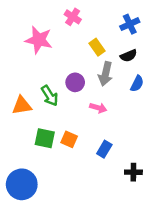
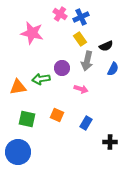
blue cross: (130, 24) -> (81, 17), moved
green arrow: (50, 96) -> (41, 79), turned 114
green square: (45, 138) -> (27, 119), moved

